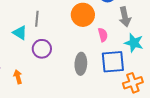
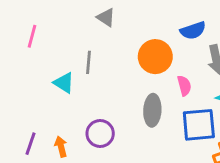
purple circle: (42, 49) -> (100, 134), moved
gray ellipse: (81, 64) -> (152, 110), moved

